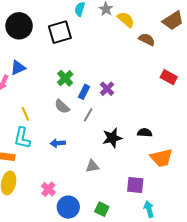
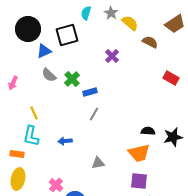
blue triangle: (18, 68) -> (44, 51), moved
purple cross: (107, 89) -> (112, 56), moved
blue rectangle: (84, 92) -> (90, 92), turned 48
gray semicircle: (62, 106) -> (49, 75), moved
black star: (112, 138) -> (173, 137), moved
orange trapezoid: (161, 158) -> (139, 153), moved

